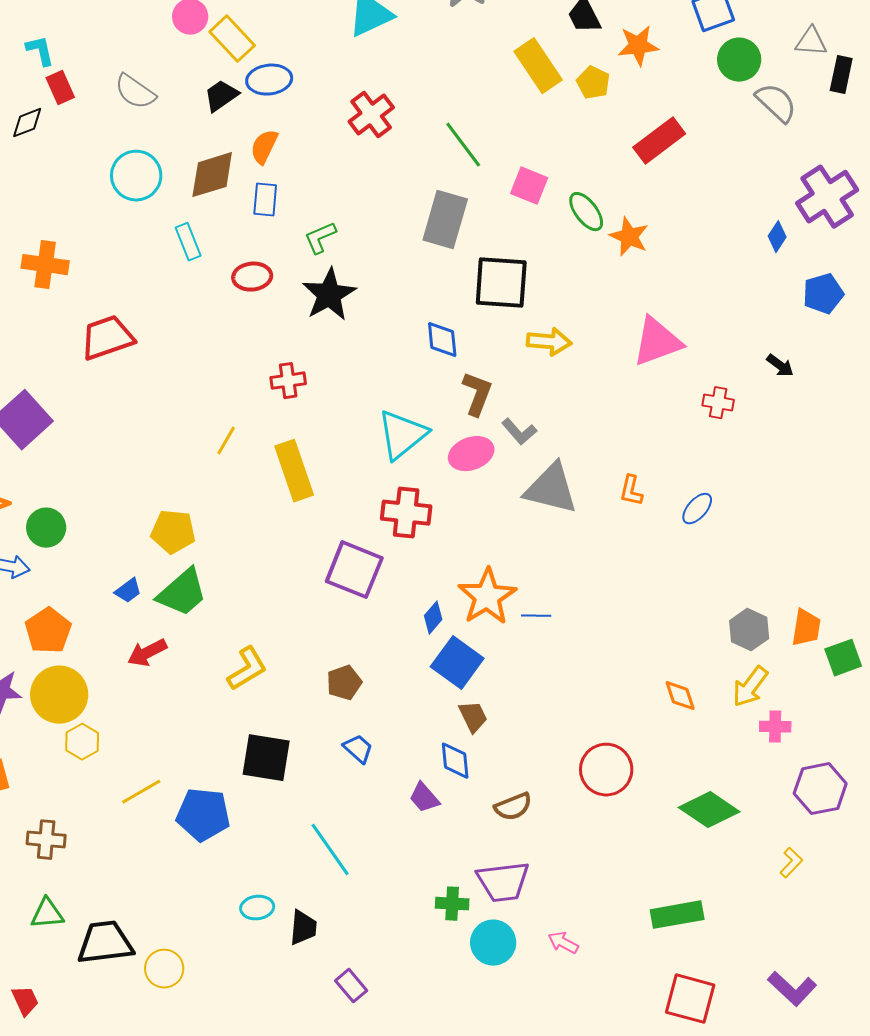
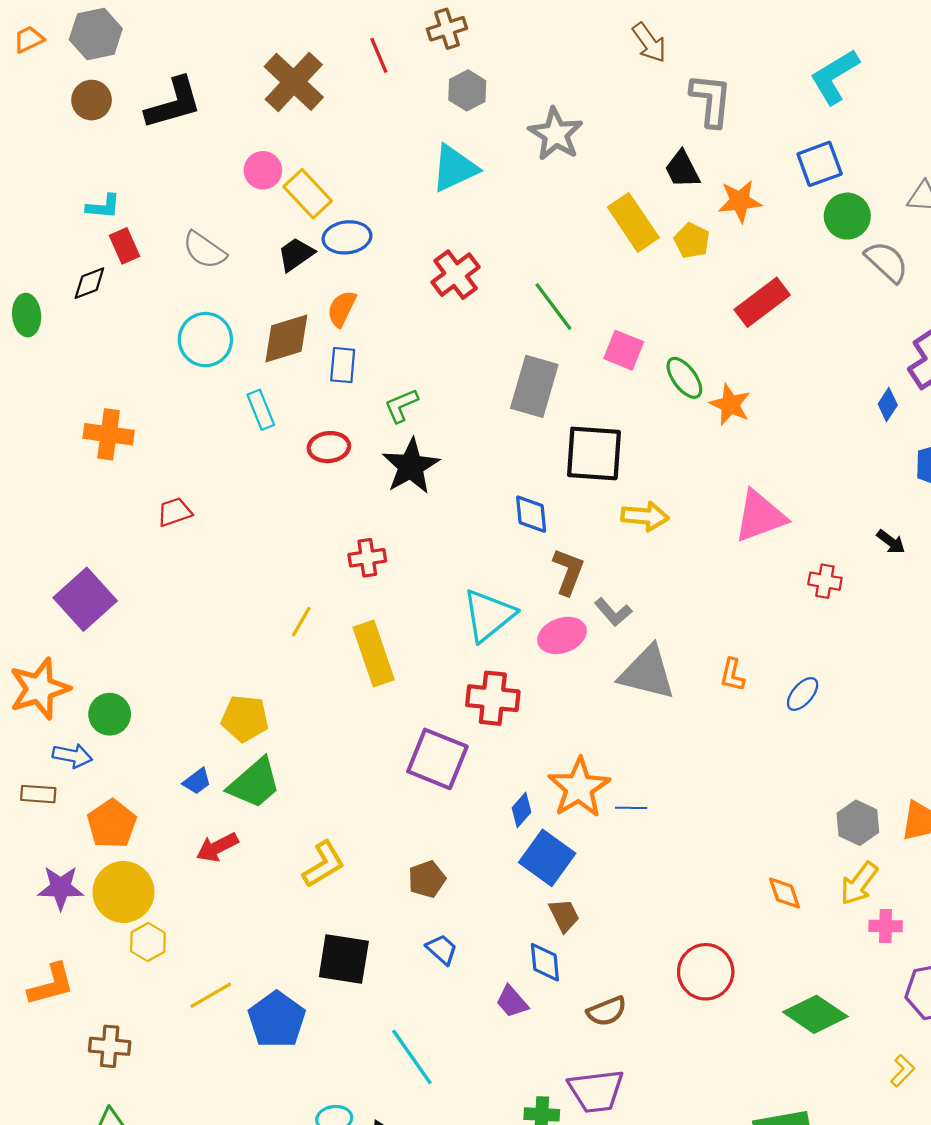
cyan L-shape: (40, 51) -> (103, 206), turned 108
red trapezoid: (107, 338) -> (175, 512), size x0.6
blue pentagon: (203, 815) -> (277, 1020), turned 30

